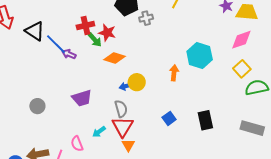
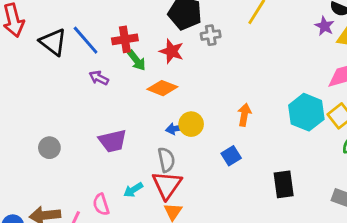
red star: (107, 33) -> (172, 51), moved
blue line: (56, 44) -> (86, 40), moved
cyan hexagon: (200, 55) -> (306, 112), moved
blue square: (169, 118) -> (231, 156), moved

